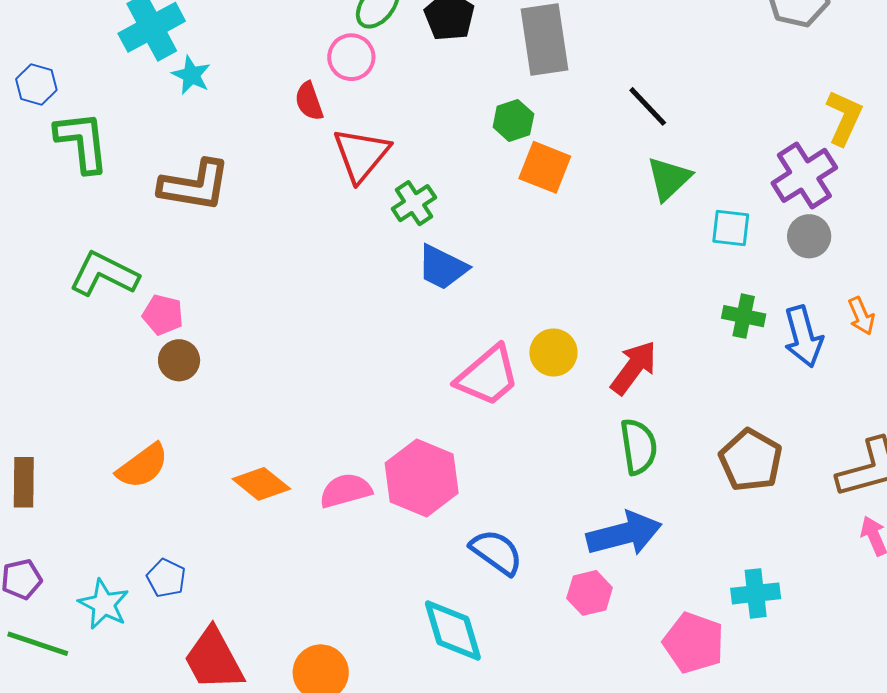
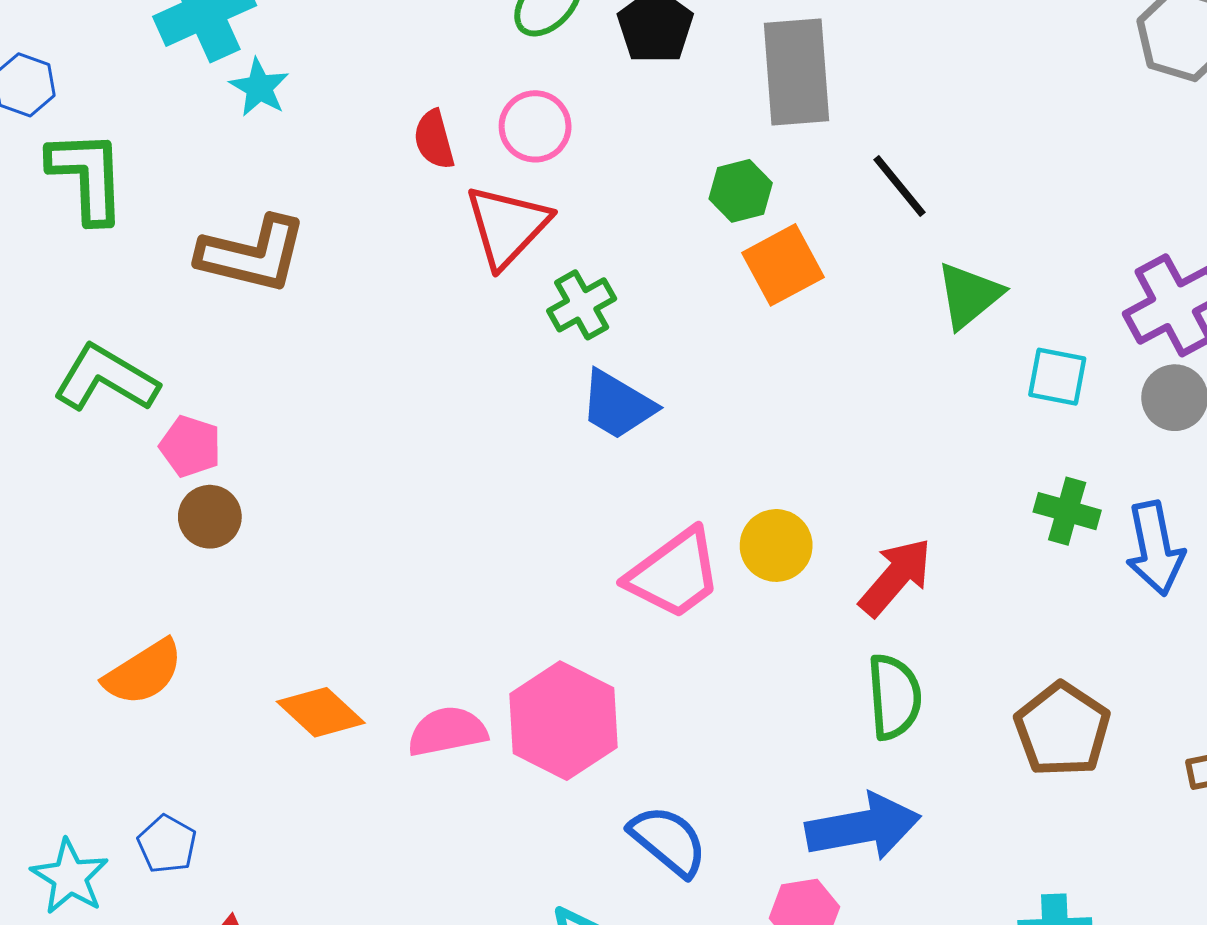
pink circle: (351, 57) -> (535, 126), moved
black line: (648, 106) -> (900, 186), moved
orange square: (545, 167) -> (783, 265), turned 36

